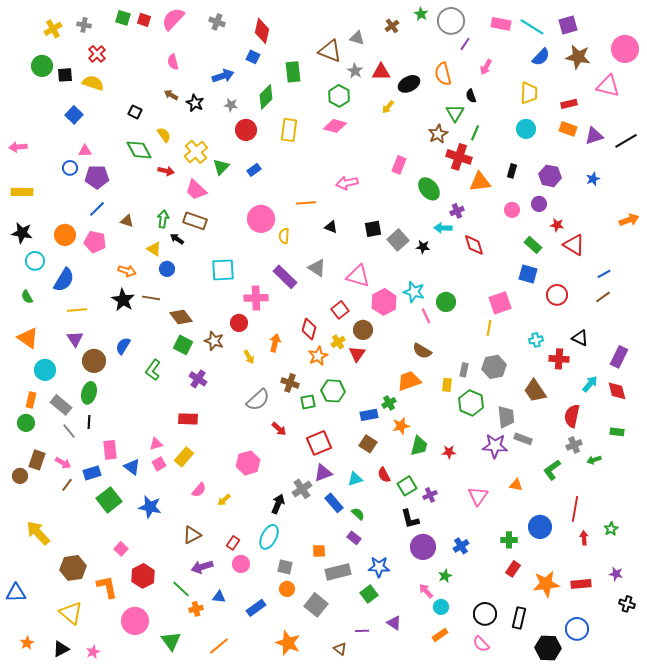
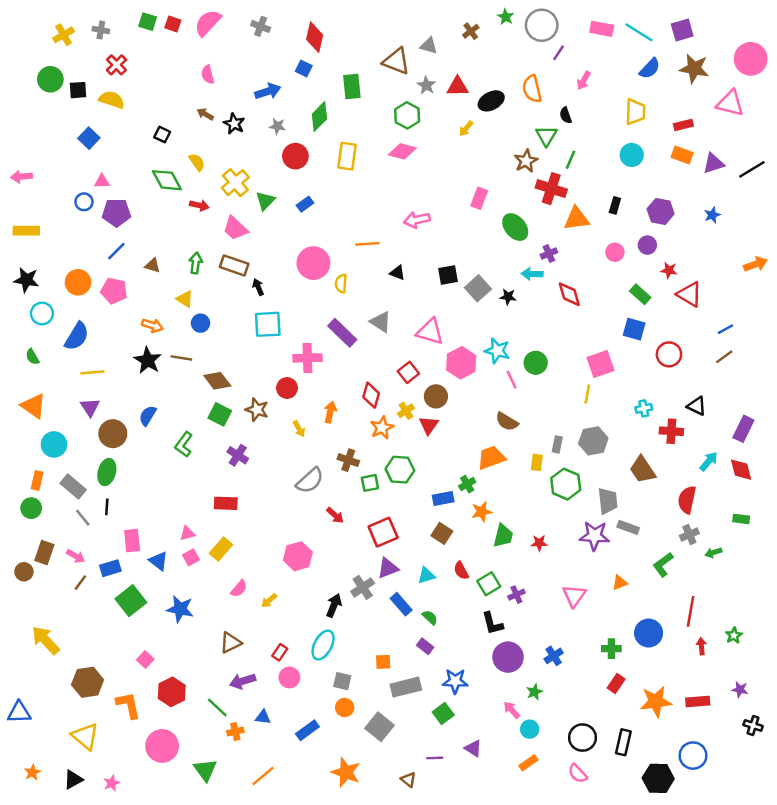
black arrow: (177, 239) -> (258, 287), moved, turned 32
orange triangle: (516, 485) -> (620, 583), turned -32

